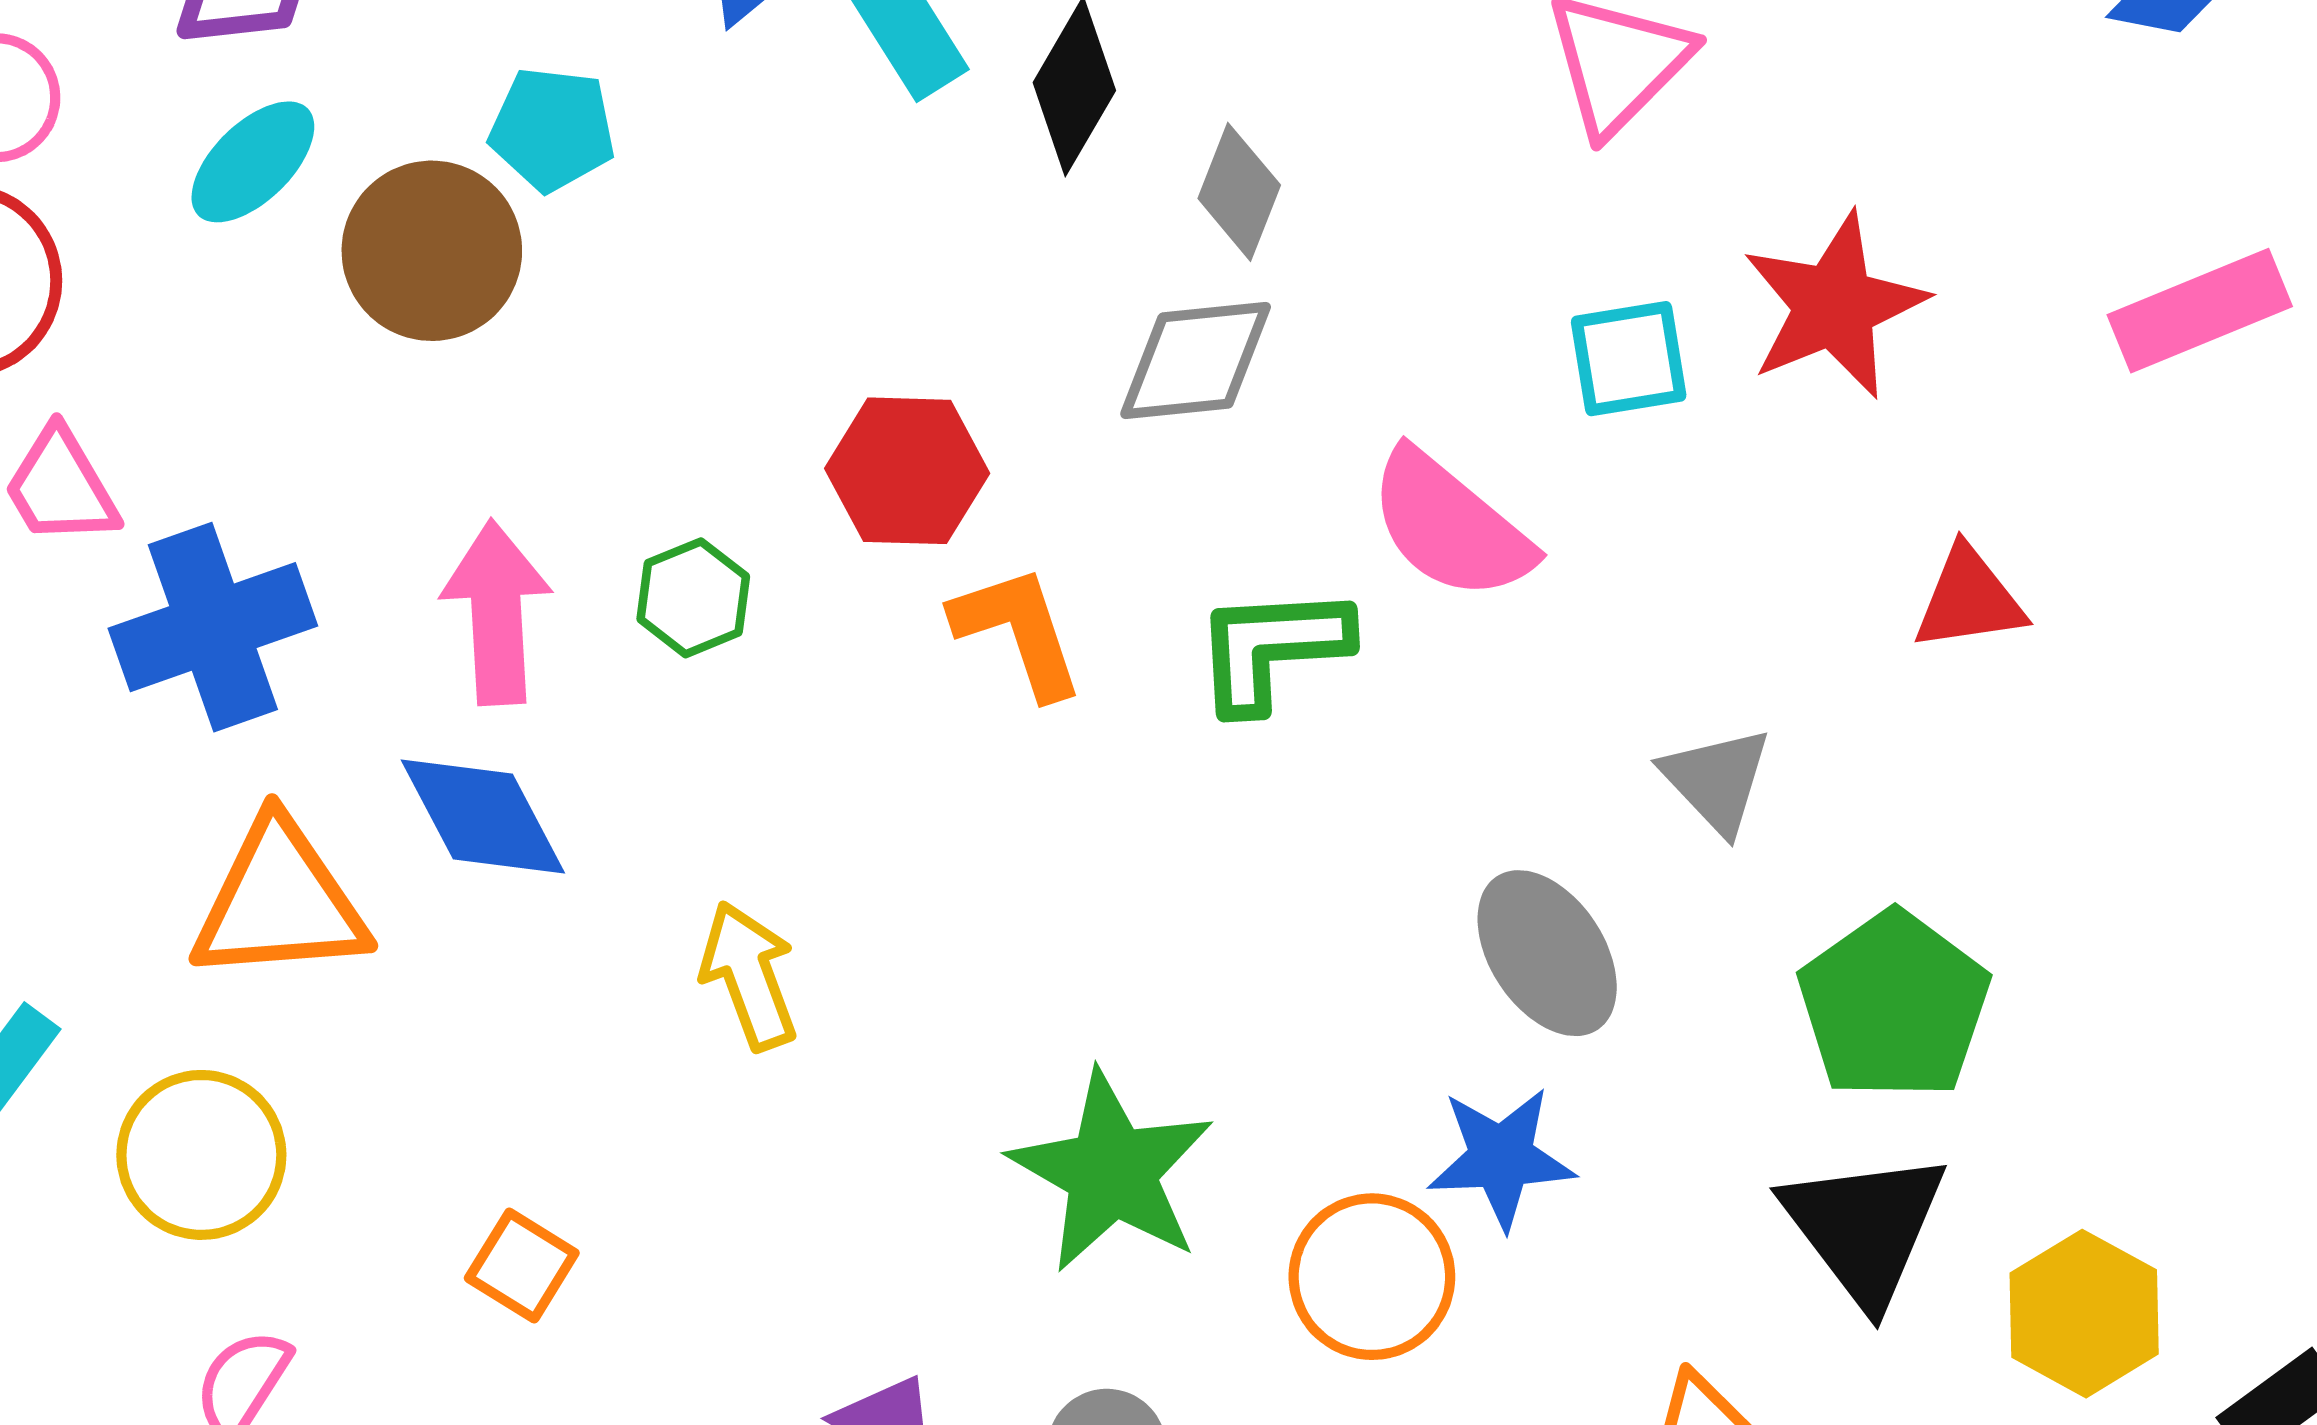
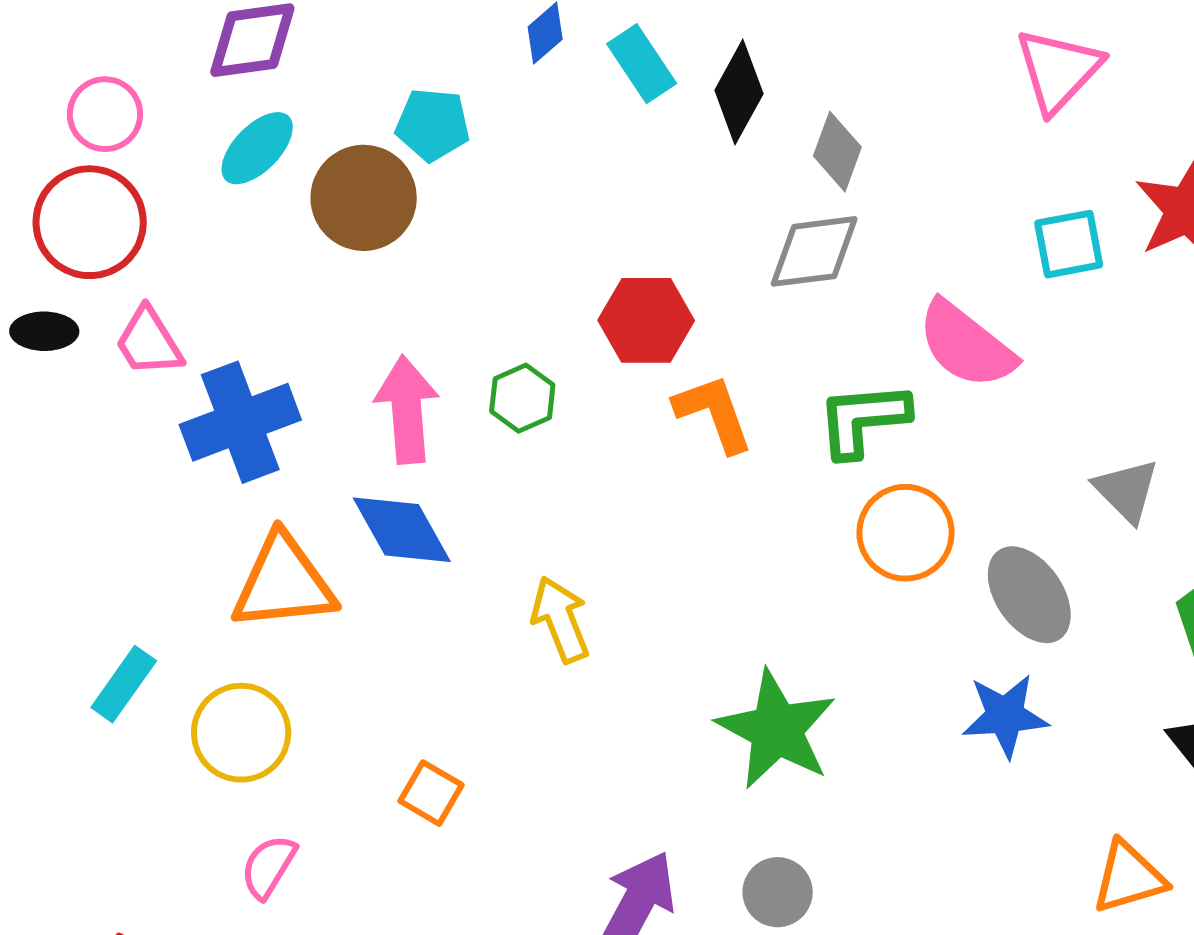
orange circle: (1372, 1277) -> (906, 533), moved

